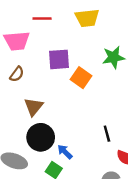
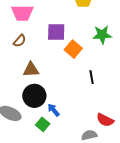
brown triangle: (34, 107) -> (31, 70), turned 42
black line: (107, 134) -> (92, 77), moved

